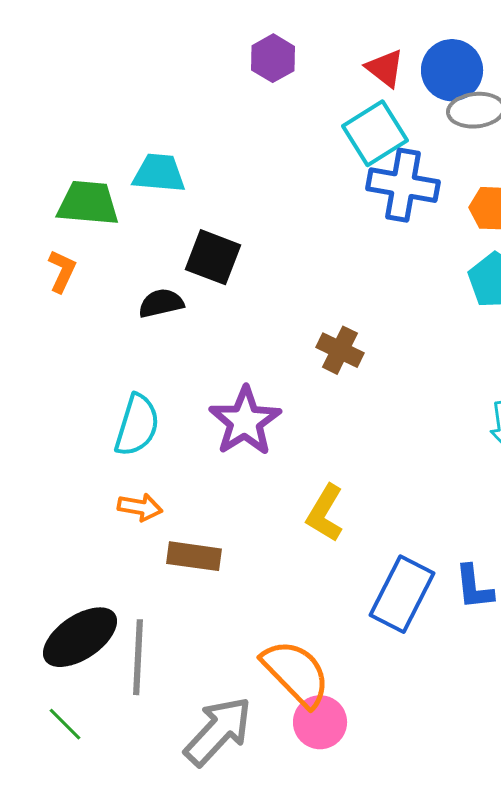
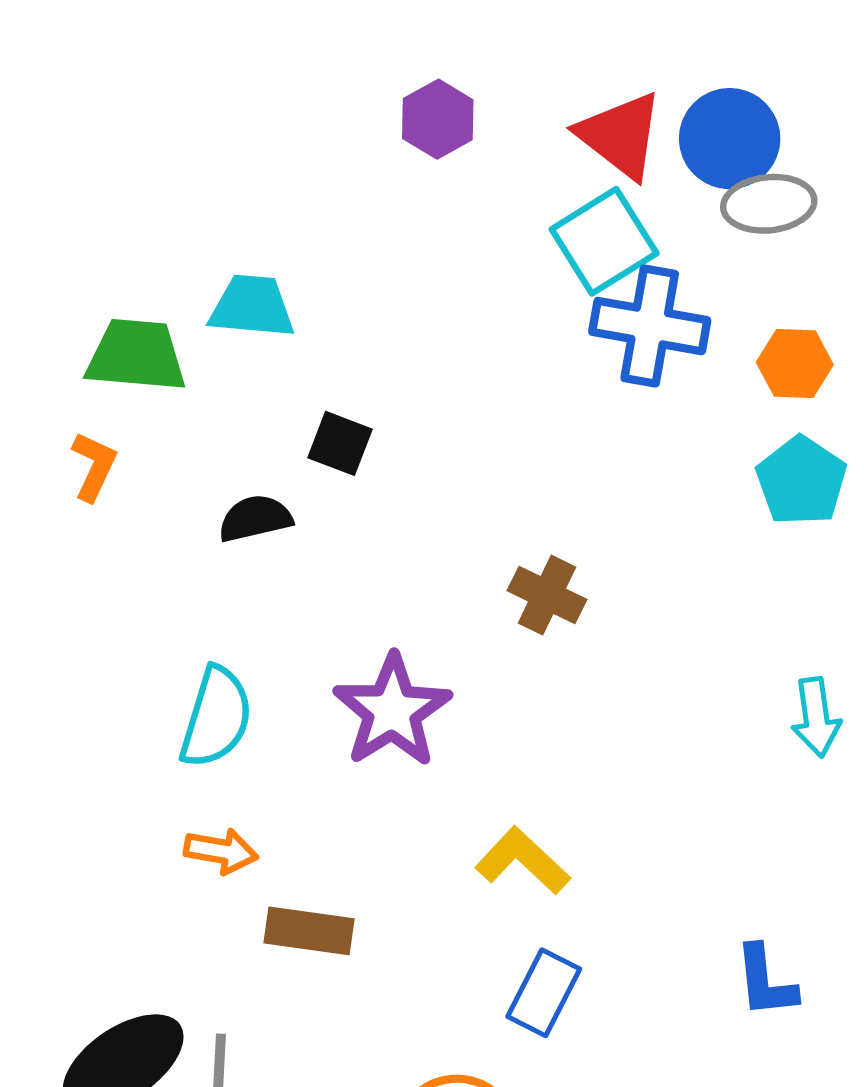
red triangle: (385, 68) -> (620, 135), size x1.4
black square: (213, 257) -> (340, 443), size x0.7
yellow L-shape: (325, 513) -> (523, 861), turned 102
blue rectangle: (402, 594) -> (544, 993), moved, size x0.7

